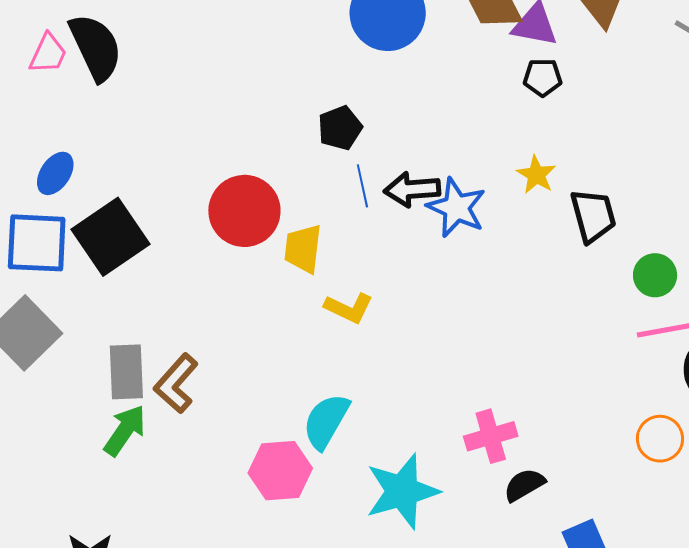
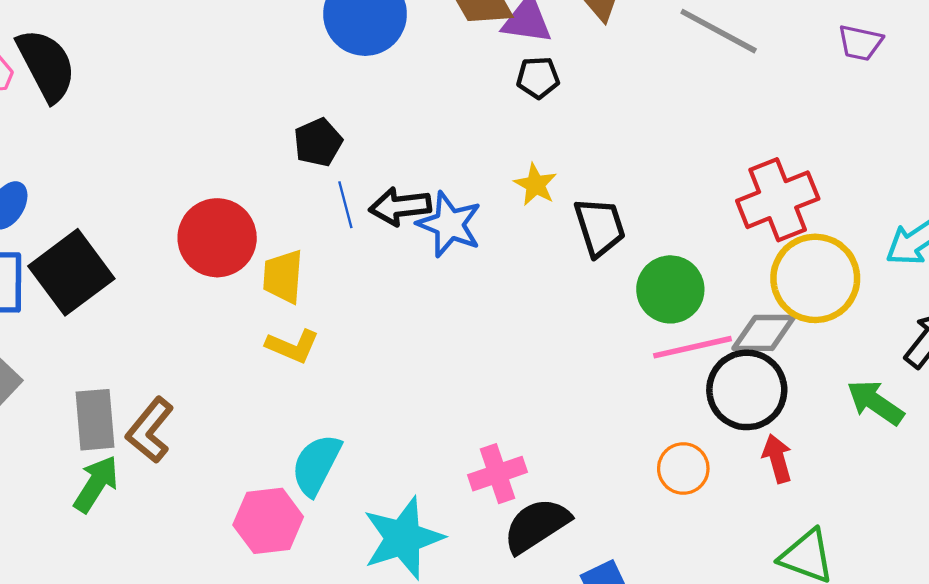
green circle: (655, 275) -> (670, 289), size x1.4
yellow L-shape: (349, 308) -> (293, 346), moved
black semicircle: (524, 485) -> (537, 525), size x1.5

